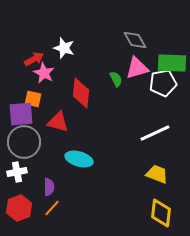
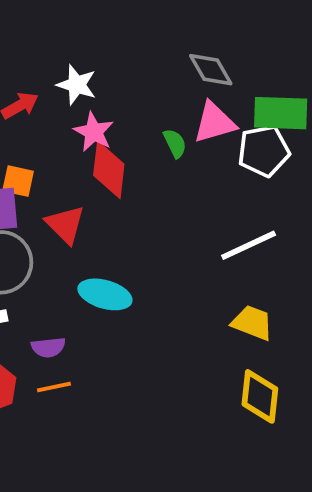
pink star: (44, 73) -> (94, 132), moved
red triangle: (58, 122) -> (65, 225), turned 30
purple semicircle: (49, 187) -> (48, 347), turned 84
orange line: (52, 208) -> (54, 387), turned 36

